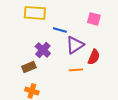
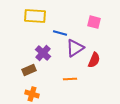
orange line: (76, 70) -> (70, 79), moved

